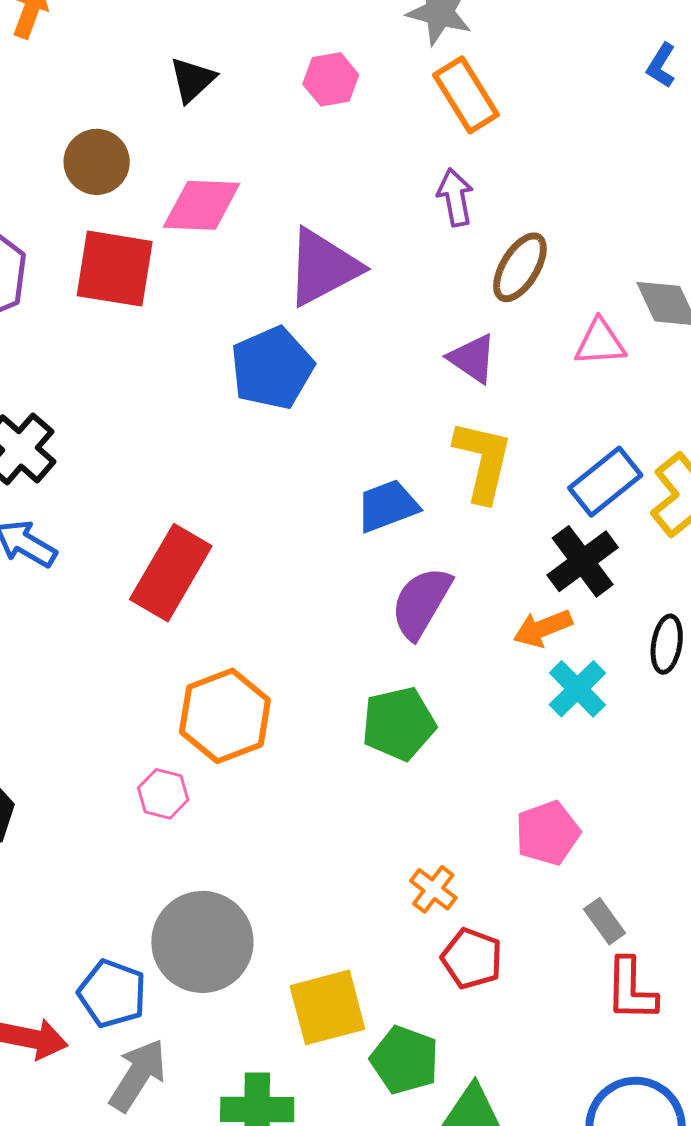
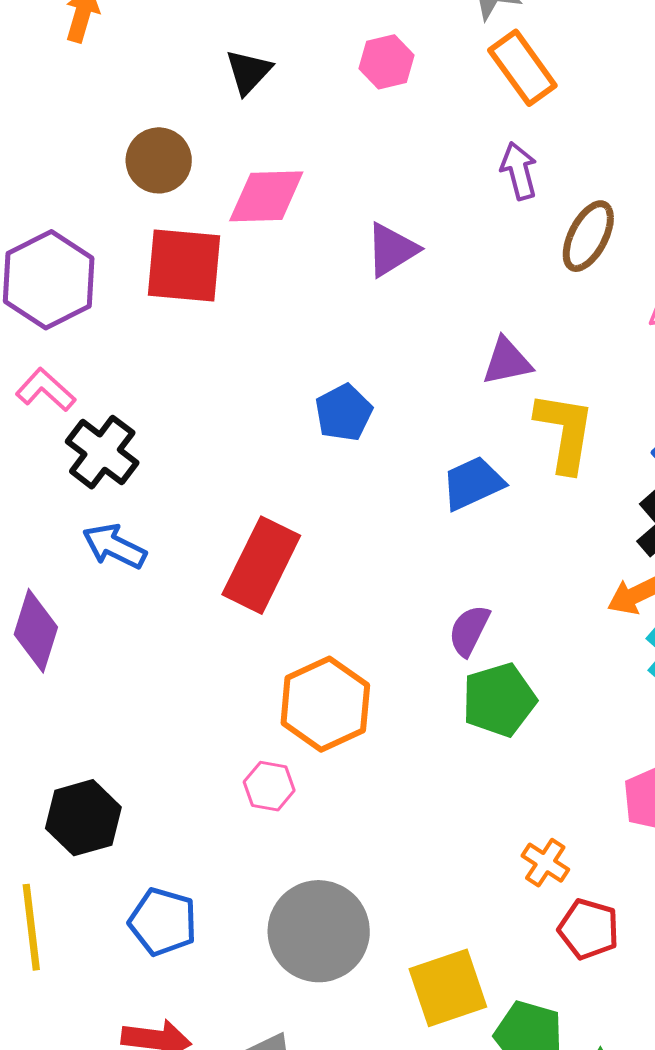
purple triangle: (323, 267) -> (392, 250), size x0.7
purple triangle: (472, 358) -> (507, 361), moved, turned -42
blue pentagon: (272, 368) -> (344, 413), moved, size x0.7
purple semicircle: (421, 603) -> (469, 630), moved, size x0.7
blue pentagon: (112, 994) -> (163, 922), moved

